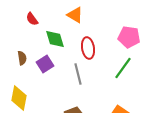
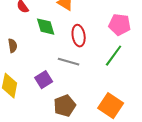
purple square: (45, 64) -> (44, 80), moved
gray line: (78, 74) -> (69, 62), turned -60

